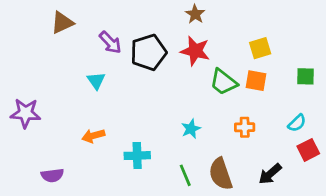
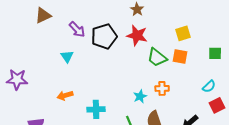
orange cross: (245, 127) -> (162, 88), moved
cyan star: (191, 129) -> (140, 96), moved

